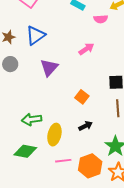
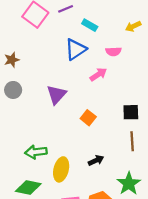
pink semicircle: (101, 19) -> (114, 51), moved
blue triangle: (36, 35) -> (76, 49), moved
orange square: (82, 97) -> (88, 118), moved

